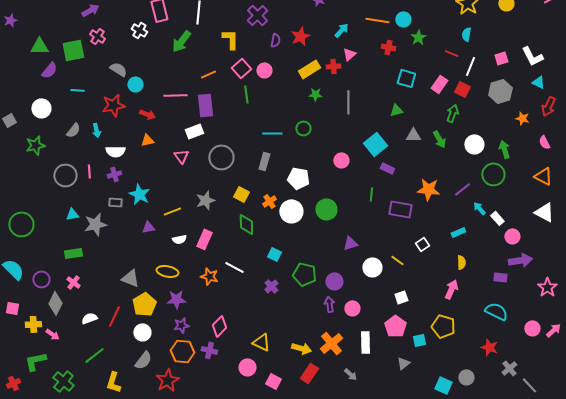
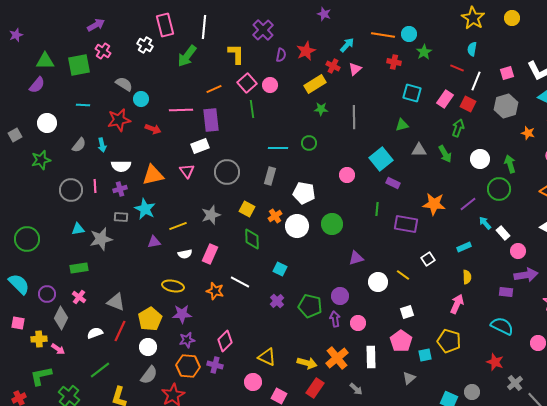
red cross: (333, 66) -> (333, 66), moved, turned 32
purple semicircle: (49, 70) -> (37, 85), moved
orange triangle: (147, 140) -> (153, 175), moved, size x1.6
green pentagon: (304, 274) -> (310, 306), moved
gray triangle: (130, 278) -> (116, 302), moved

